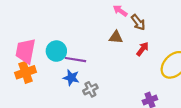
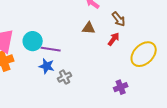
brown arrow: (138, 22) -> (119, 19), moved

